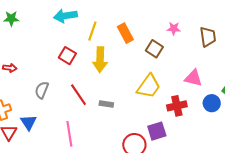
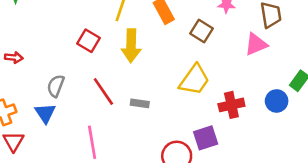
pink triangle: (193, 78) -> (256, 44), moved, turned -36
blue triangle: (29, 122) -> (45, 113), moved

